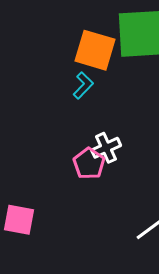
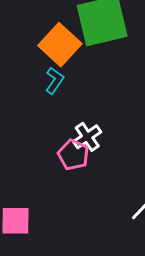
orange square: (95, 50) -> (60, 45), turned 36

